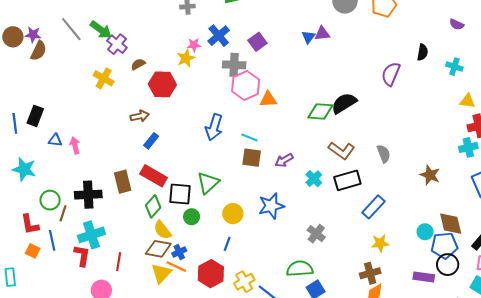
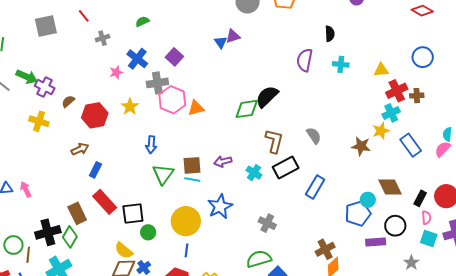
yellow star: (186, 58) -> (130, 107), moved
cyan cross: (454, 67) -> (341, 64), moved
blue arrow: (214, 127) -> (151, 145), size x0.7
cyan line: (249, 137) -> (192, 180), moved
brown L-shape: (342, 151) -> (274, 141), turned -100
purple arrow: (284, 160) -> (223, 161), turned 30
red rectangle: (154, 176) -> (105, 202), turned 30
green triangle: (208, 183) -> (163, 174), moved
green diamond: (153, 206) -> (70, 237), moved
yellow circle: (233, 214) -> (186, 221), size x1.5
yellow star: (380, 243) -> (381, 131), moved
blue pentagon: (444, 245) -> (358, 214), moved

